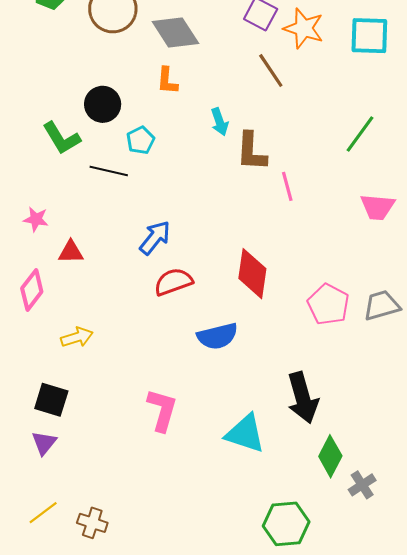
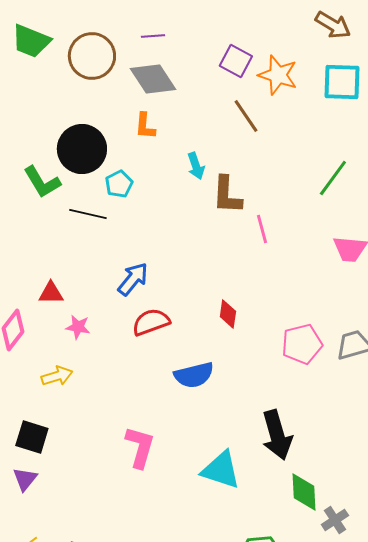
black circle: (103, 104) -> (82, 149), size x1.4
pink star: (36, 219) -> (78, 327), moved
red diamond: (252, 274) -> (228, 314), size x0.6
pink pentagon: (328, 304) -> (302, 344), turned 30
green diamond: (330, 456) -> (304, 492), turned -30

